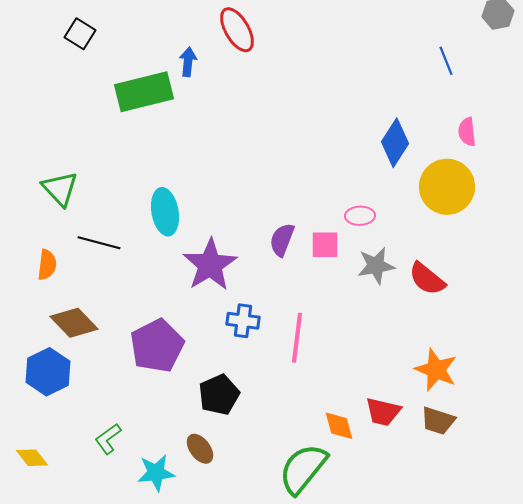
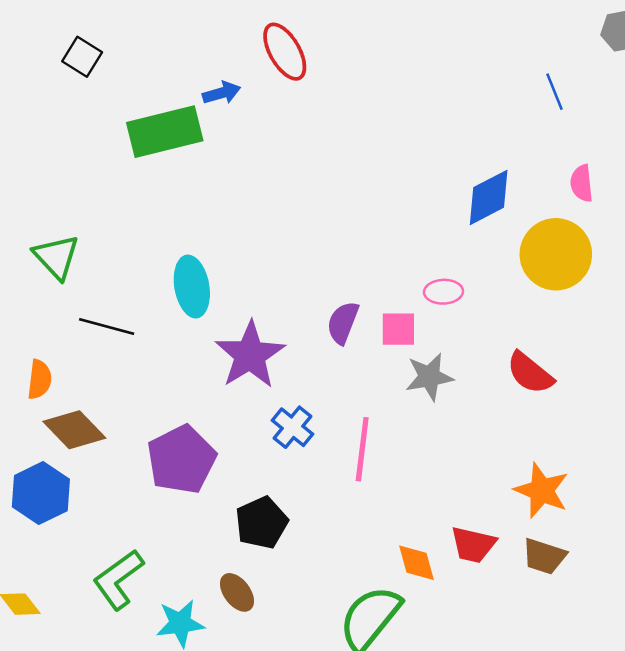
blue arrow: (188, 62) -> (222, 93), turned 68
blue diamond: (395, 143) -> (489, 197), turned 30
orange semicircle: (47, 265) -> (40, 379), moved
gray star: (376, 266) -> (429, 377), moved
blue cross: (243, 321) -> (293, 427), turned 32
green L-shape: (108, 439) -> (118, 580), size x1.5

